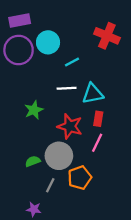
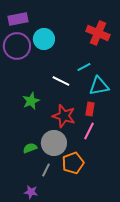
cyan line: (72, 62) -> (84, 67), moved
white line: (67, 88) -> (61, 81), turned 30
cyan triangle: (93, 94) -> (99, 86), moved

